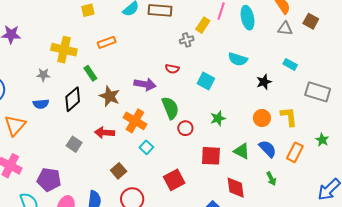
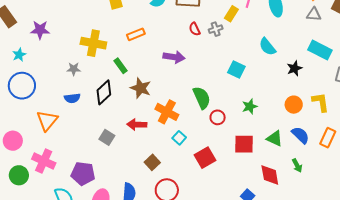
cyan semicircle: (238, 59) -> (267, 47), turned 36
cyan rectangle: (290, 64) -> (320, 50), size x1.6
red semicircle: (172, 69) -> (195, 29), moved, turned 56
purple arrow: (145, 84) -> (174, 57), moved
green arrow: (271, 179) -> (297, 165), moved
red square: (174, 180) -> (205, 158), moved

